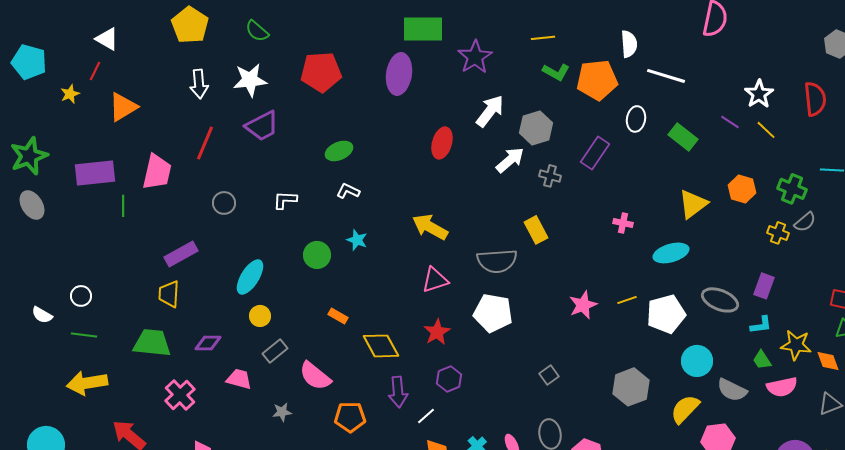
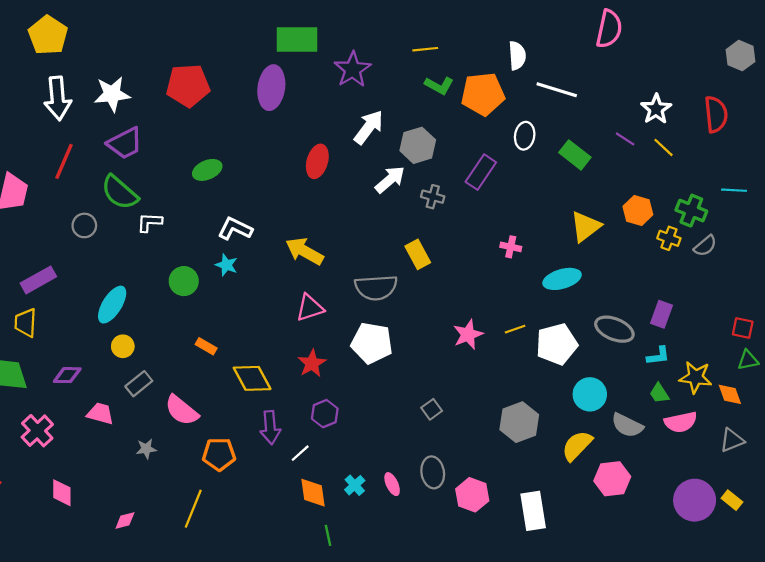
green semicircle: (257, 31) -> (120, 192), moved, size x1.5
white arrow: (199, 84) -> (58, 98), size x1.4
white L-shape: (348, 191) -> (235, 229), moved, size x1.4
yellow cross: (778, 233) -> (669, 238), moved

